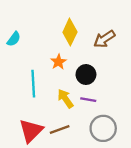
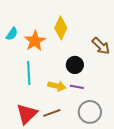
brown arrow: (104, 39) -> (101, 46), moved, turned -102
orange star: (58, 62) -> (35, 41), moved, size x1.5
yellow arrow: (65, 99) -> (57, 86), turned 138

